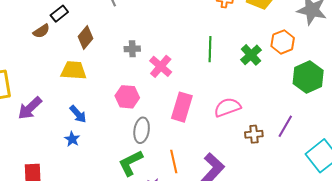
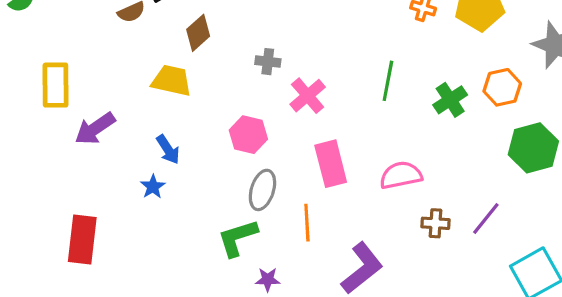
pink rectangle: (182, 107) -> (331, 164), turned -40
orange line: (174, 161) -> (307, 223), moved

